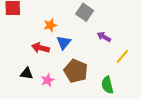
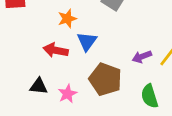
purple arrow: (104, 37) -> (142, 57), moved, turned -48

